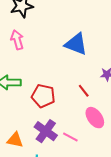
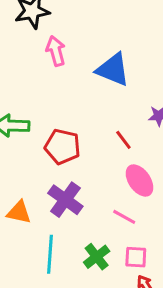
pink arrow: (17, 40) -> (56, 51), moved
pink line: (70, 137) -> (124, 217), moved

